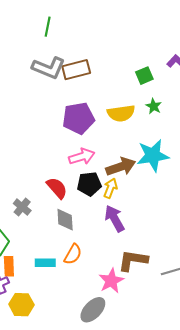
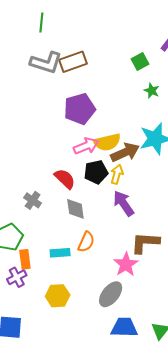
yellow semicircle: (121, 113) -> (107, 142), moved
yellow hexagon: (21, 305) -> (58, 296), moved

